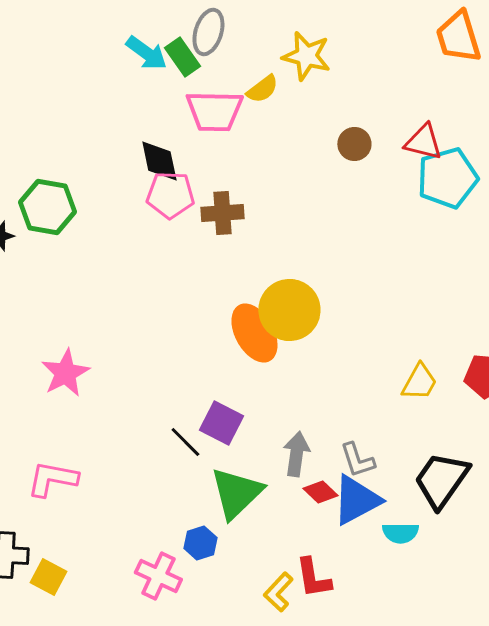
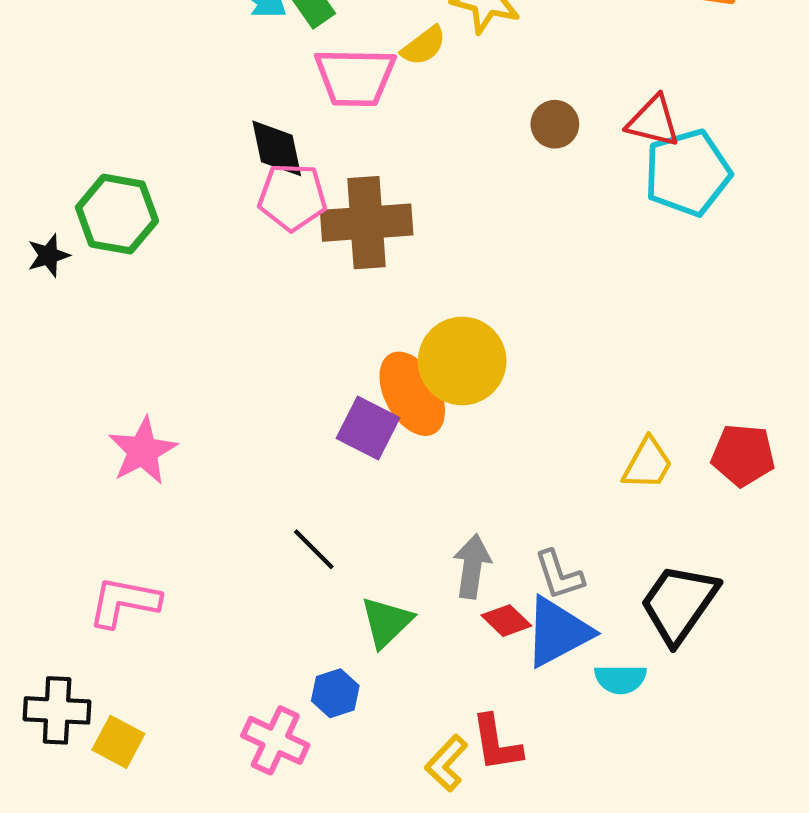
brown cross: (222, 213) -> (367, 223), size x1.5
purple square: (221, 423) -> (368, 428), moved
green triangle: (236, 493) -> (387, 622), size x0.7

